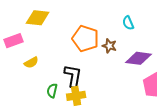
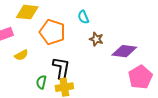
cyan semicircle: (128, 23) -> (83, 17), moved
orange pentagon: (85, 39) -> (52, 32), moved

